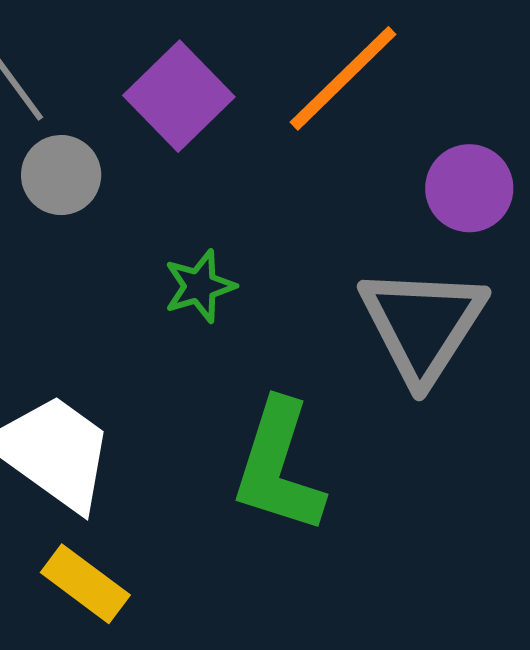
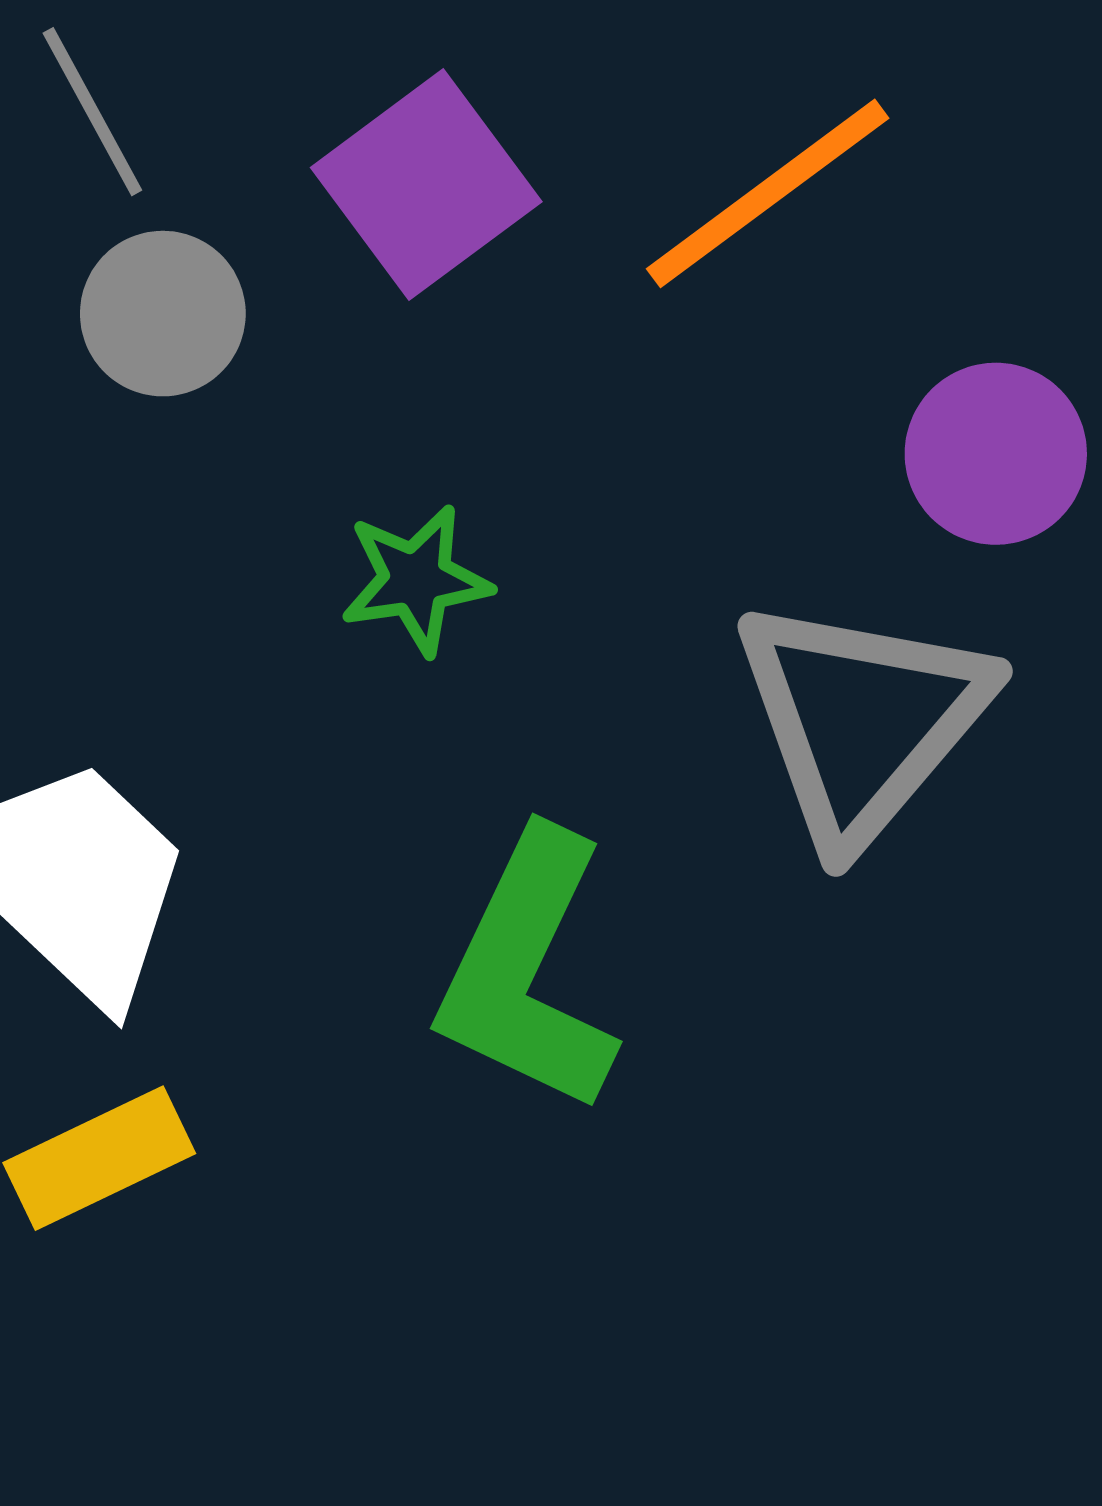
yellow rectangle: (85, 584) -> (99, 1158), turned -70

